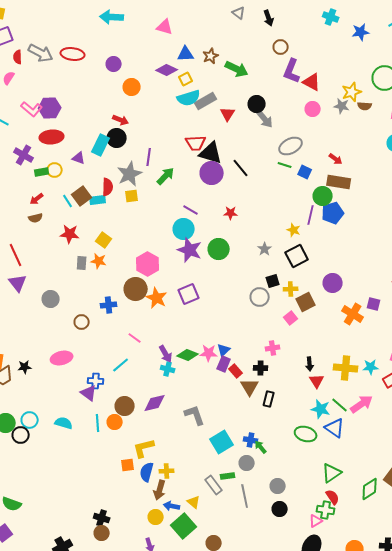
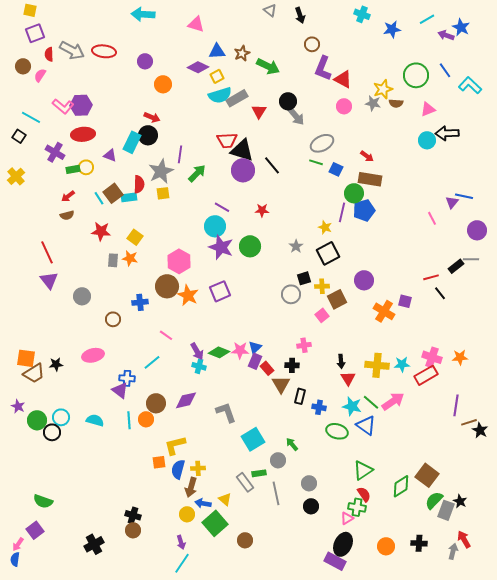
blue cross: (251, 440) -> (319, 407), moved

